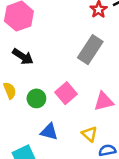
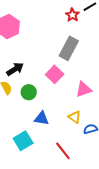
black arrow: (23, 57) -> (15, 69), moved, turned -60
pink square: (66, 93) -> (55, 74), moved

